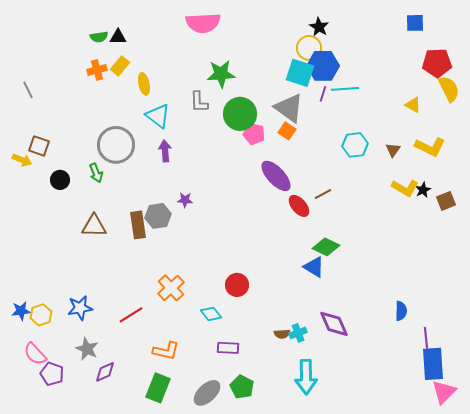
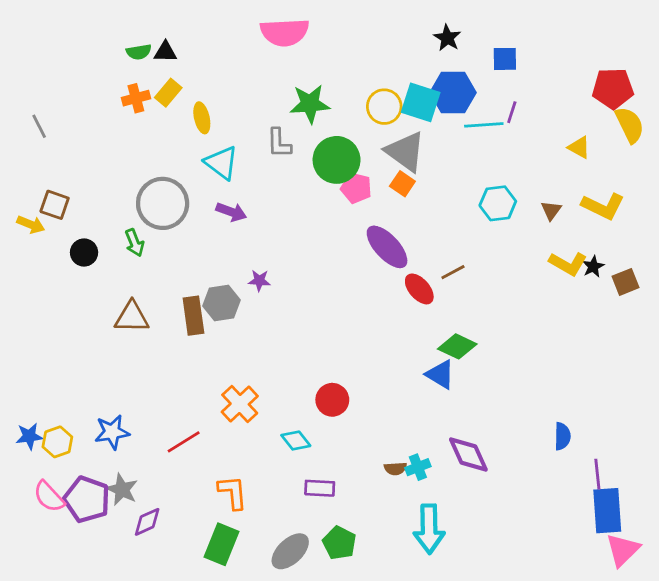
blue square: (415, 23) -> (505, 59), moved
yellow circle: (309, 48) -> (384, 107), moved
purple line: (323, 94) -> (512, 112), moved
purple arrow: (165, 151) -> (231, 212), turned 115
orange L-shape: (166, 351) -> (233, 492), turned -108
purple pentagon: (52, 374) -> (87, 499), moved, size x1.4

